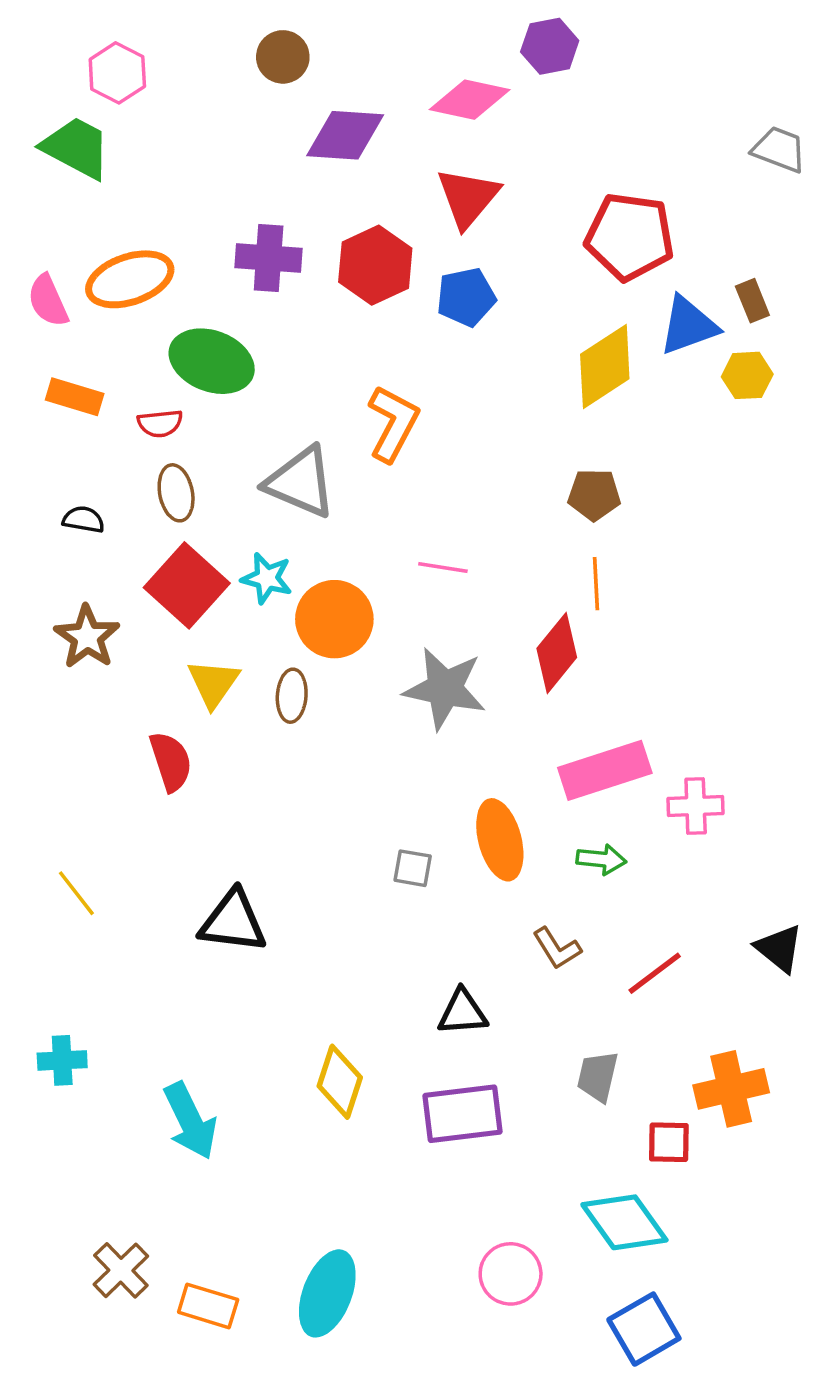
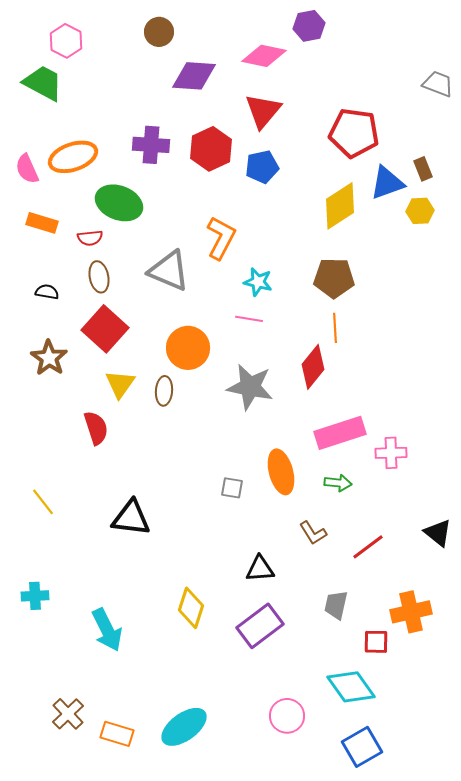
brown pentagon: (594, 495) -> (334, 278), size x1.4
cyan star: (267, 578) -> (258, 282), moved
purple rectangle: (462, 1114) -> (260, 626), turned -30
cyan ellipse: (327, 1293) -> (184, 727), turned 33

